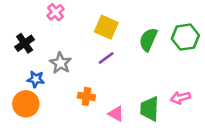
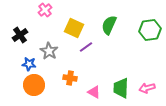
yellow square: (106, 27) -> (74, 28), moved
green semicircle: (148, 40) -> (109, 25), moved
pink arrow: (180, 98) -> (147, 88), moved
orange circle: (26, 104) -> (34, 85), moved

